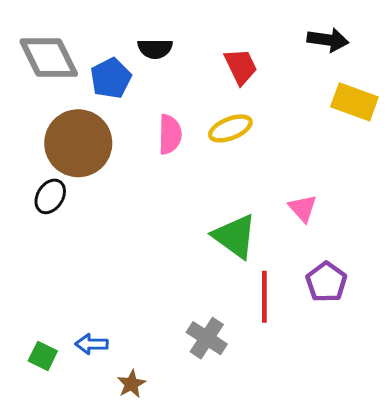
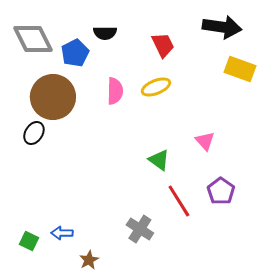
black arrow: (328, 40) -> (222, 27), size x1.4
green triangle: (235, 236) -> (159, 160), size x0.7
red line: (264, 297) -> (179, 201), turned -32

